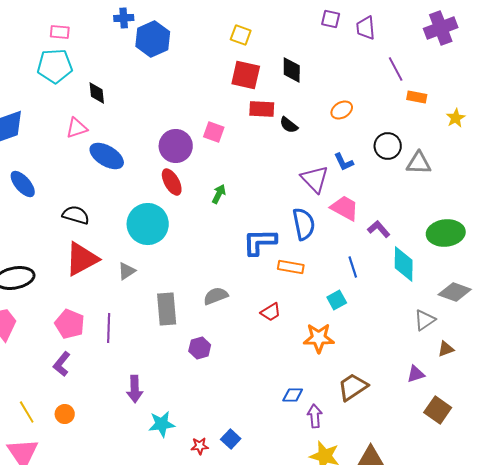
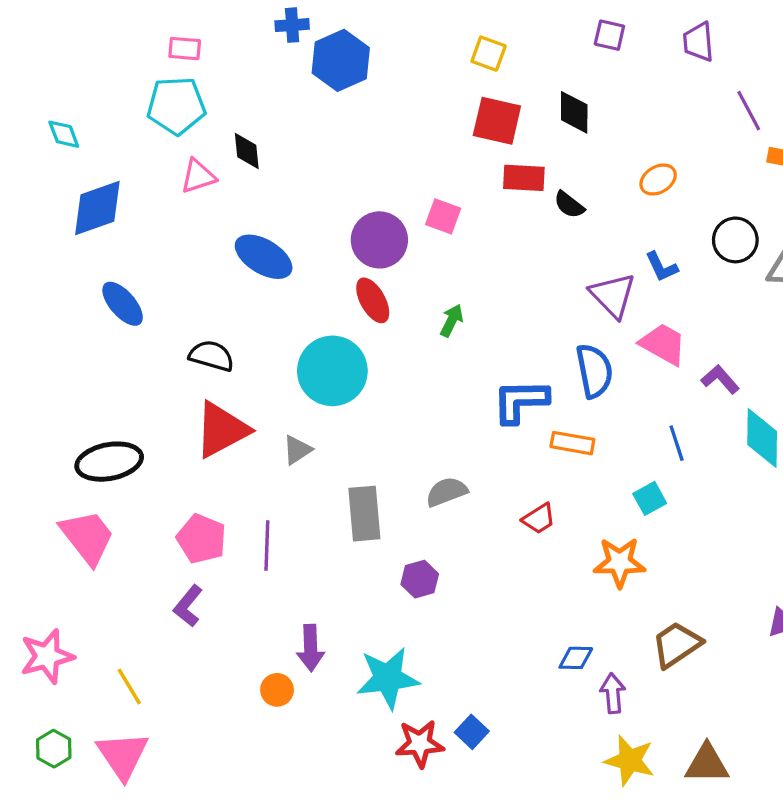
purple square: (331, 19) -> (609, 35), moved
pink triangle: (77, 128) -> (198, 176), moved
orange circle: (65, 414) -> (277, 690), moved
cyan star: (162, 424) -> (388, 678), moved, size x1.4
red star: (200, 446) -> (420, 744), size x1.6

